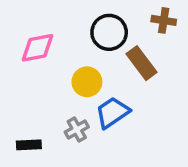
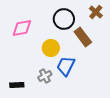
brown cross: (164, 20) -> (96, 12), turned 32
blue trapezoid: (113, 112) -> (66, 66), turned -30

